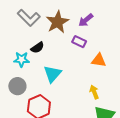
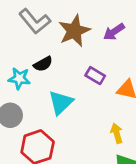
purple rectangle: (79, 42) -> (95, 76), moved

